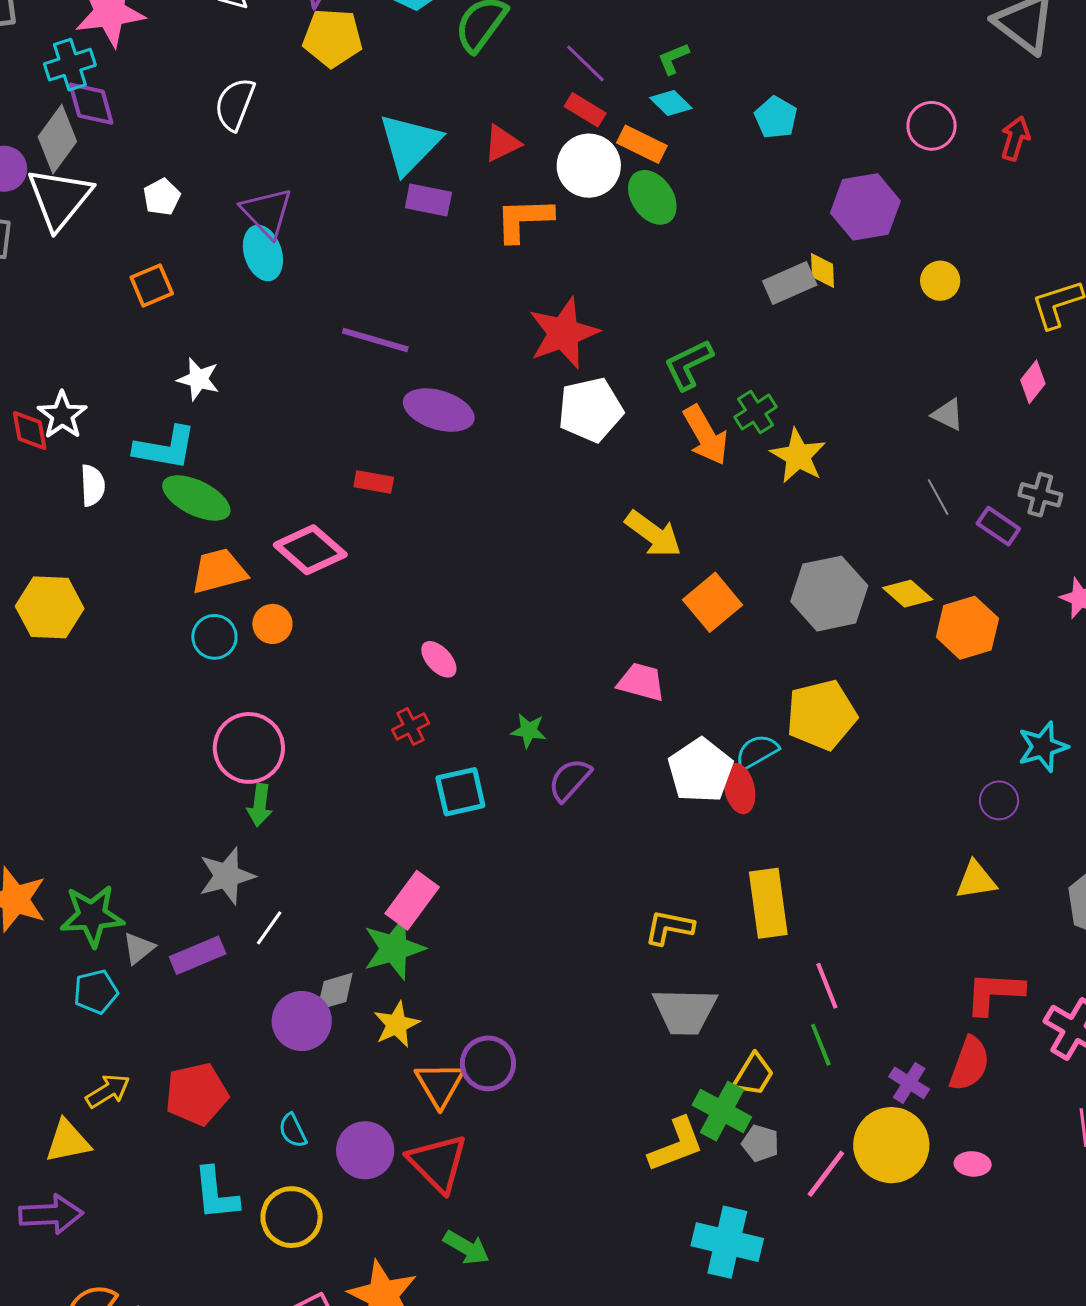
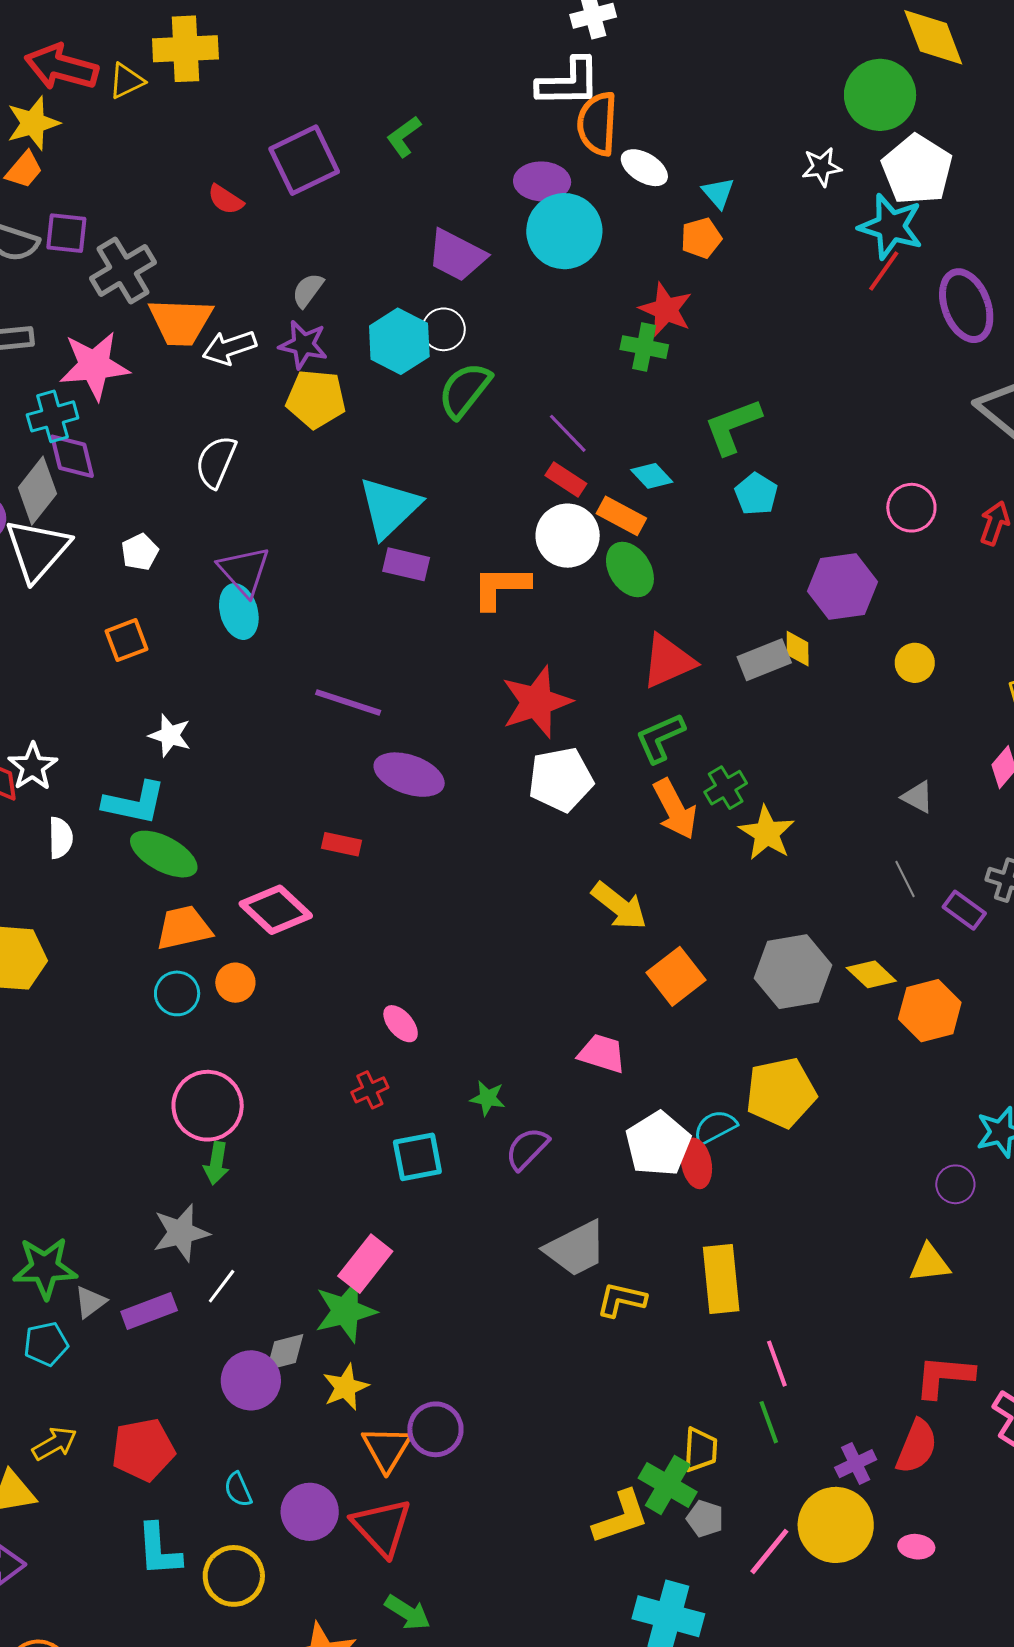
green L-shape: (673, 59) -> (733, 426), moved, size x1.8
red triangle: (502, 143) -> (668, 661), moved, size x1.5
gray trapezoid: (685, 1011) -> (576, 1249), moved, turned -30
yellow trapezoid: (753, 1075) -> (700, 1450), turned -30
purple cross: (909, 1083) -> (856, 1464), turned 30

